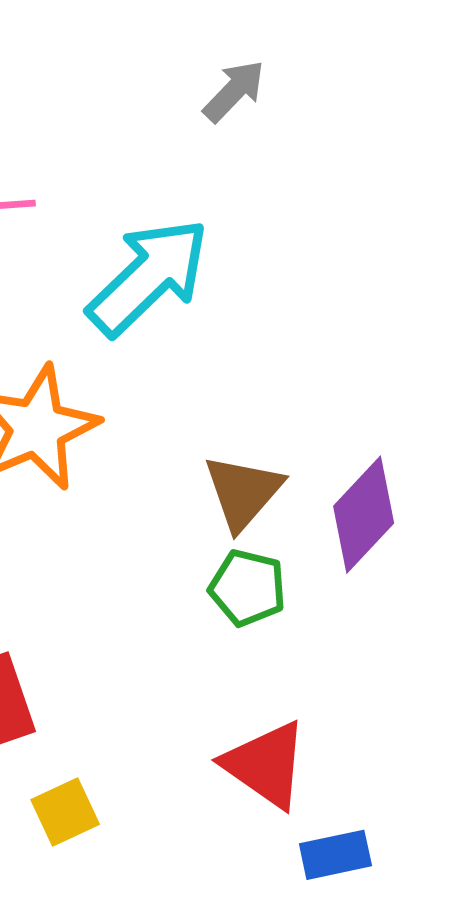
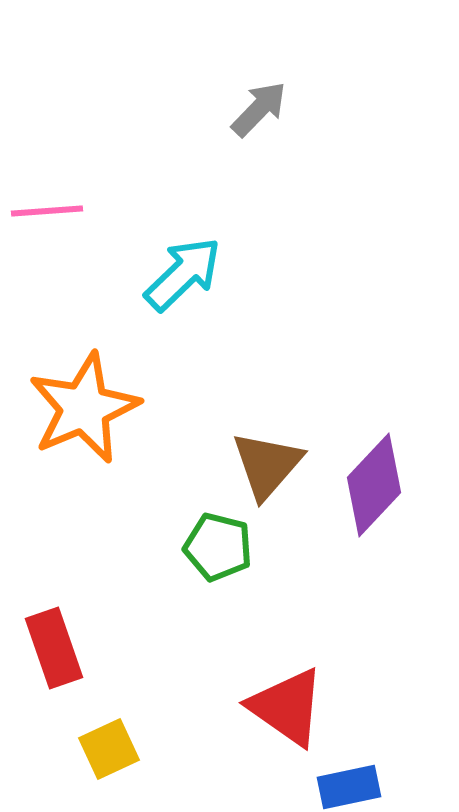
cyan arrow: (148, 277) -> (183, 274), size x0.7
green pentagon: (248, 588) -> (218, 547), moved

